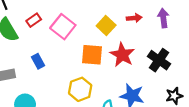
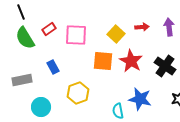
pink square: (63, 27) -> (76, 35), turned -35
yellow hexagon: (80, 89) -> (78, 93), moved

